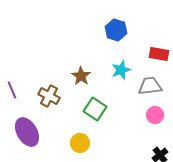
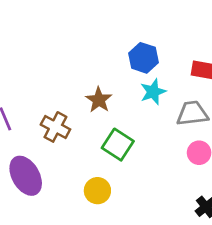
blue hexagon: (116, 30) -> (144, 58), moved

